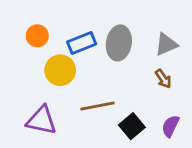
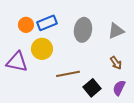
blue rectangle: (82, 43) -> (47, 23), moved
brown arrow: (163, 79) -> (116, 63), moved
purple triangle: (42, 120) -> (17, 62), moved

